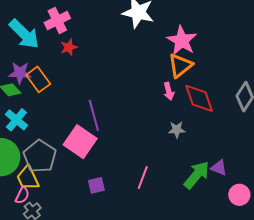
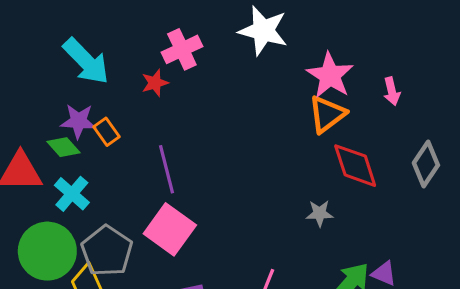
pink cross: (57, 20) -> (182, 49), moved
orange rectangle: (38, 79) -> (107, 132), size x0.7
pink arrow: (169, 91) -> (392, 91), moved
purple line: (94, 115) -> (167, 169), moved

